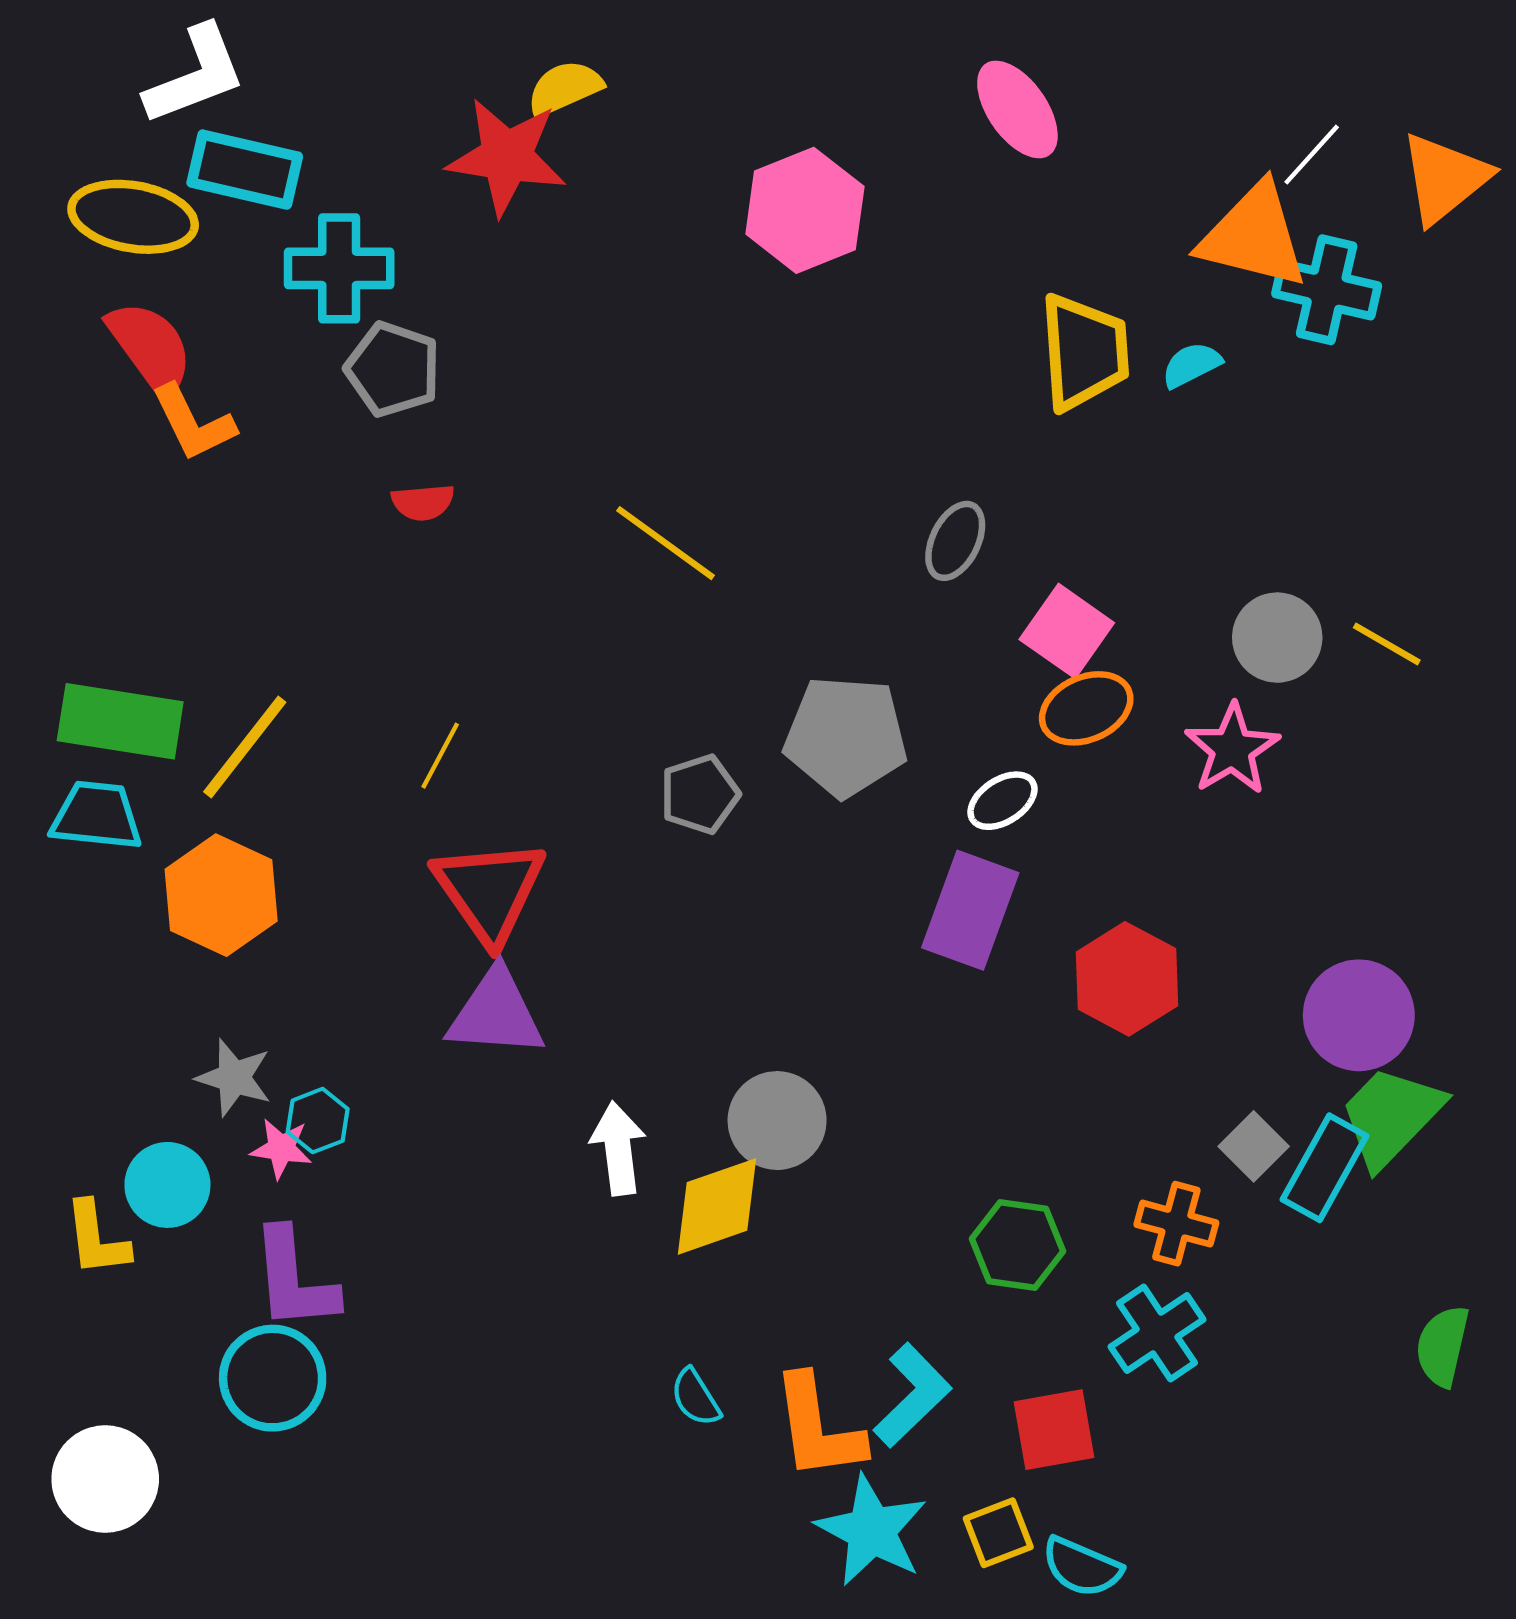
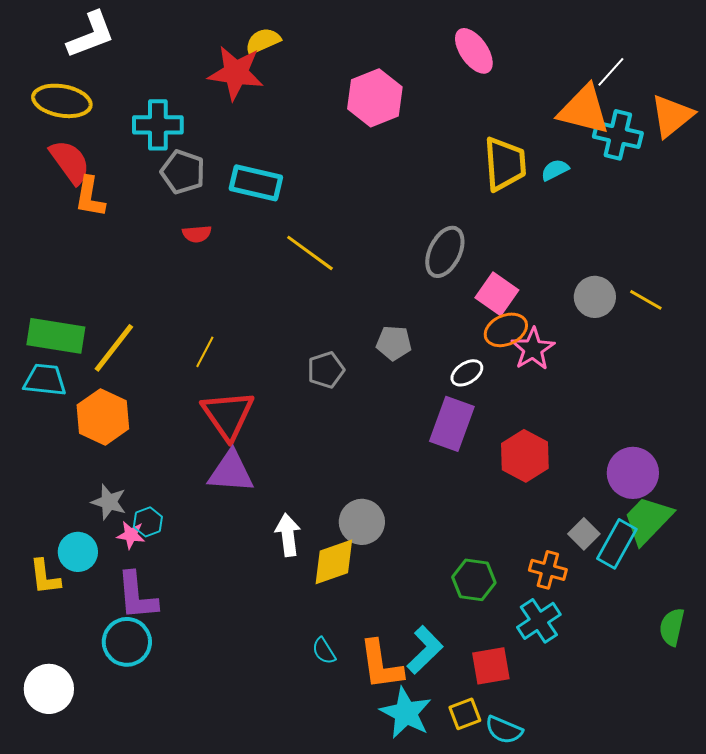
cyan rectangle: (245, 170) -> (256, 183), moved
orange triangle: (1445, 178) -> (672, 116), moved
orange L-shape: (193, 423) -> (90, 197), turned 36
gray ellipse: (955, 541) -> (445, 252), size x1.4
gray pentagon: (846, 736) -> (394, 343), size x0.6
pink star: (1232, 749) -> (533, 349), moved

